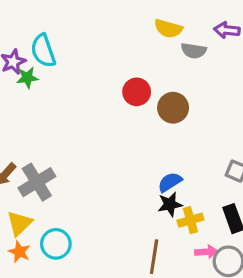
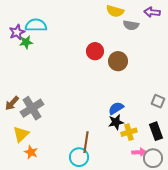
cyan semicircle: (43, 51) -> (36, 25), turned 110
cyan circle: (56, 244) -> (79, 157), moved
orange star: (19, 252) -> (31, 152), moved
brown line: (154, 257) -> (86, 142), moved

